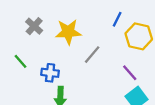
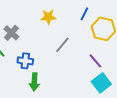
gray cross: (34, 26) -> (11, 33), moved
yellow star: (68, 32) -> (48, 17), moved, size x0.7

